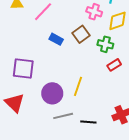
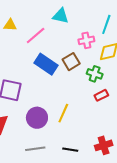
pink cross: (94, 12) -> (86, 40), turned -35
blue rectangle: (56, 39) -> (46, 64), size x1.6
gray line: (63, 116) -> (35, 149), moved

